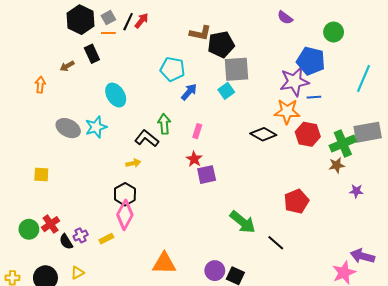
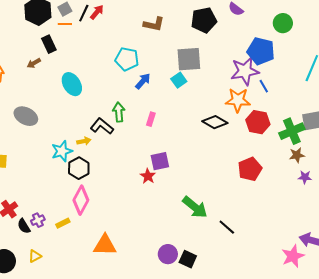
black pentagon: (221, 44) -> (204, 20), moved
brown arrow: (67, 66) -> (34, 63), moved
blue line: (314, 97) -> (264, 86), turned 64
cyan star: (96, 127) -> (62, 151), moved
red star: (194, 159) -> (148, 176), moved
yellow arrow: (133, 163) -> (84, 141), moved
brown star: (337, 165) -> (297, 155), moved
black hexagon: (125, 194) -> (79, 168), moved
red pentagon: (296, 201) -> (250, 169), moved
orange triangle: (164, 263) -> (105, 245), moved

